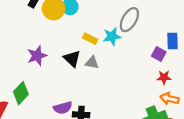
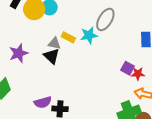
purple square: (159, 54) -> (128, 68), moved
gray triangle: (92, 63) -> (54, 43), moved

